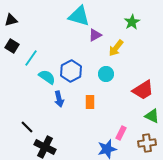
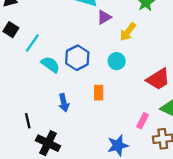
blue arrow: (59, 99) -> (64, 103), moved
black line: (27, 127) -> (28, 121), turned 32
pink rectangle: (121, 133) -> (142, 121), moved

